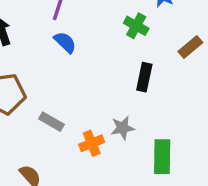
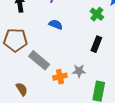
blue semicircle: (65, 42) -> (56, 25), moved, turned -32
gray rectangle: (51, 122) -> (39, 60), size x1.5

